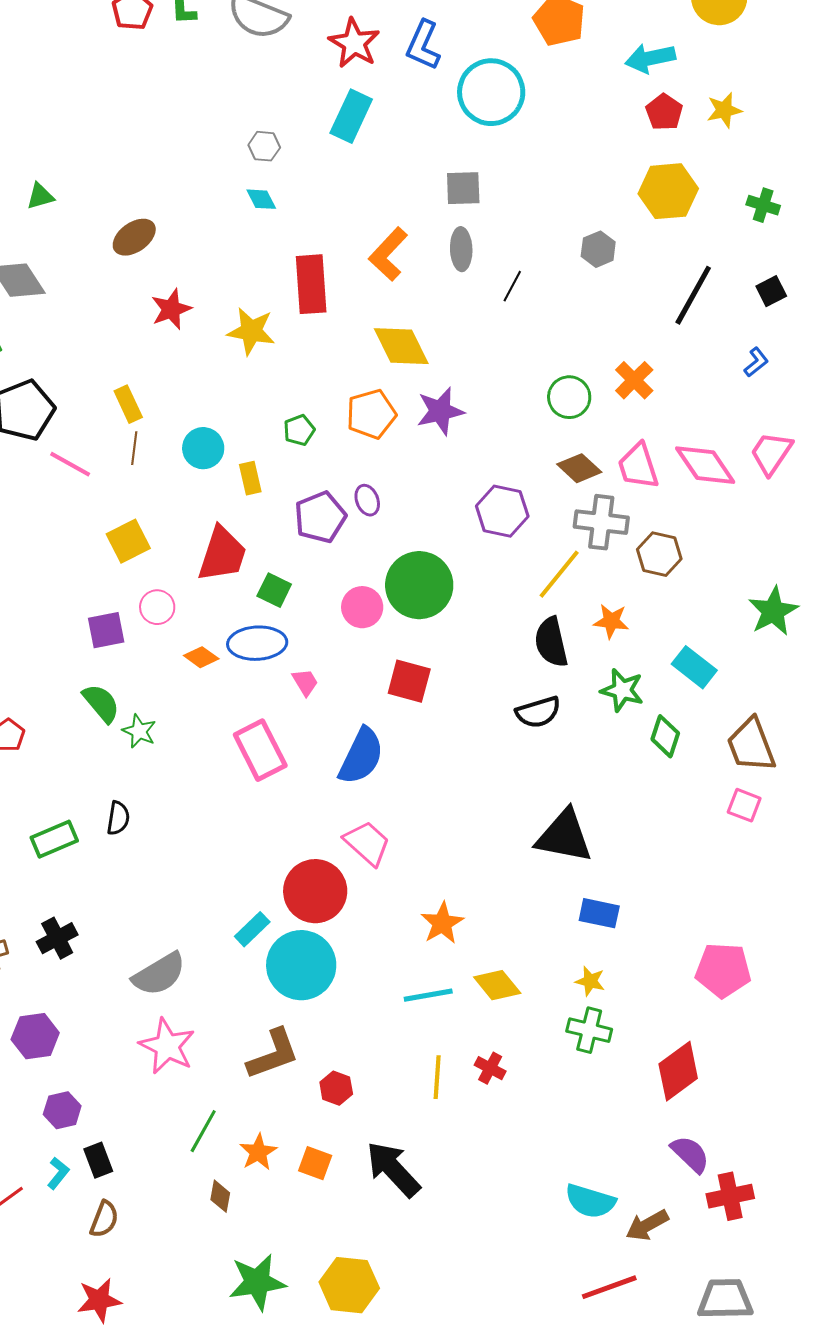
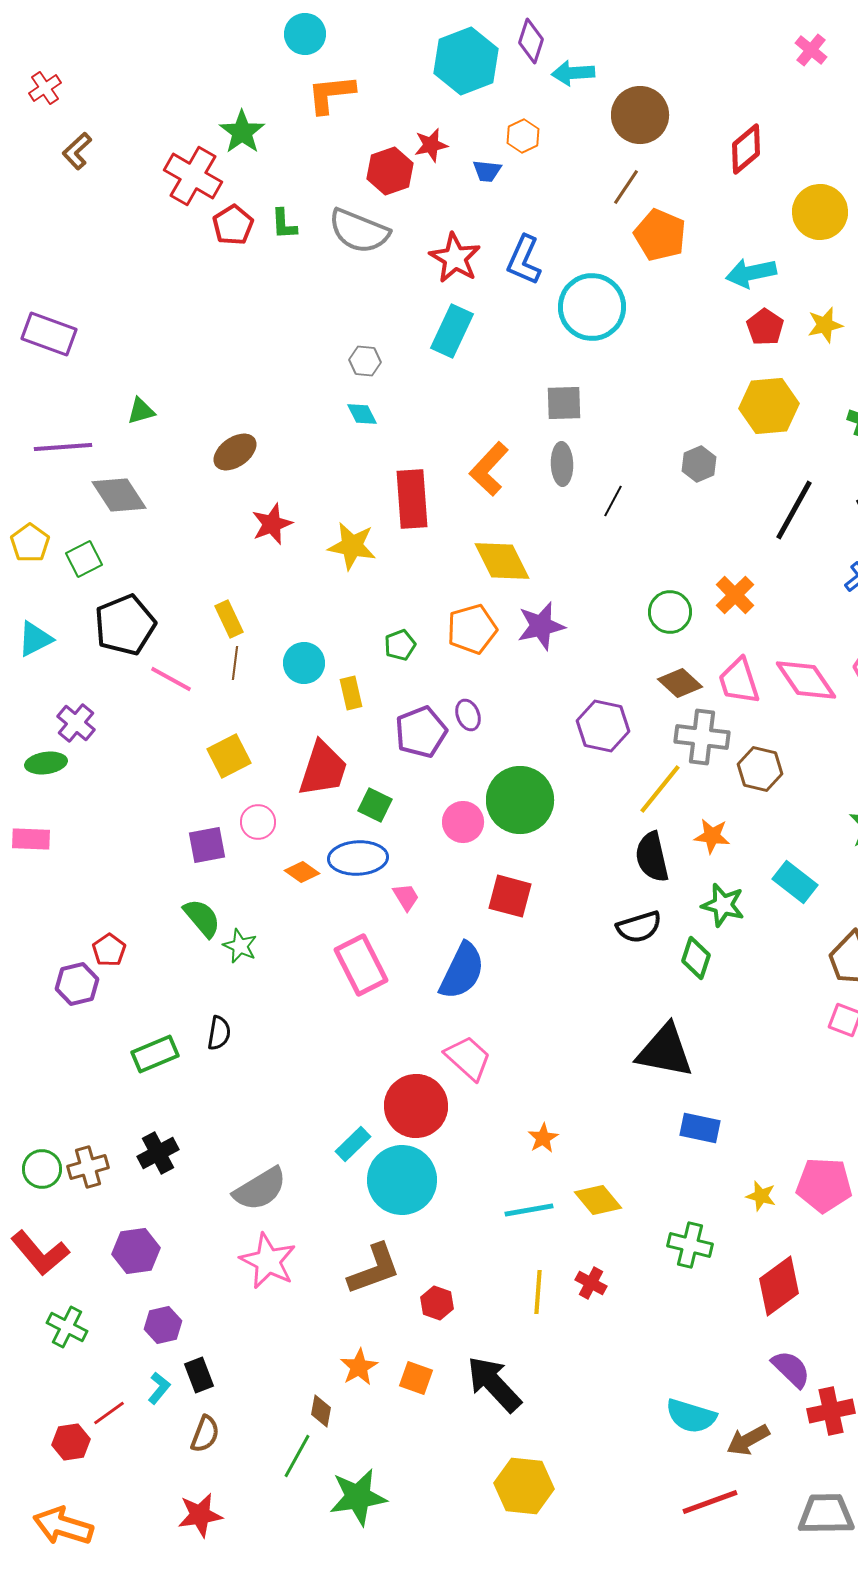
green diamond: (665, 736) -> (696, 958), moved
orange star: (442, 923) -> (543, 1138), size x0.7
yellow star: (590, 981) -> (761, 1196), moved
green line: (203, 1131) -> (297, 1456), moved
yellow hexagon: (349, 1285) -> (524, 1486), moved

